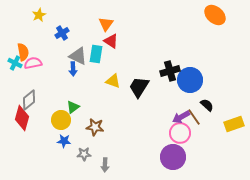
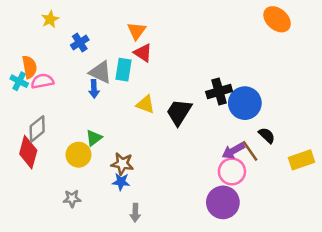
blue star: (64, 141) -> (121, 182), moved
gray star: (84, 154) -> (72, 199), moved

